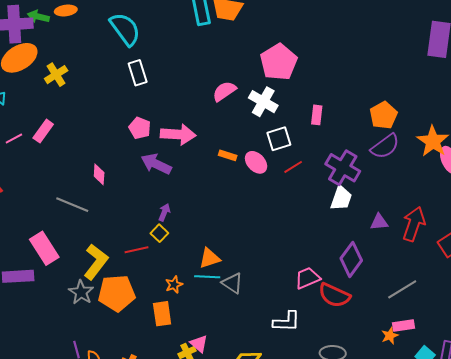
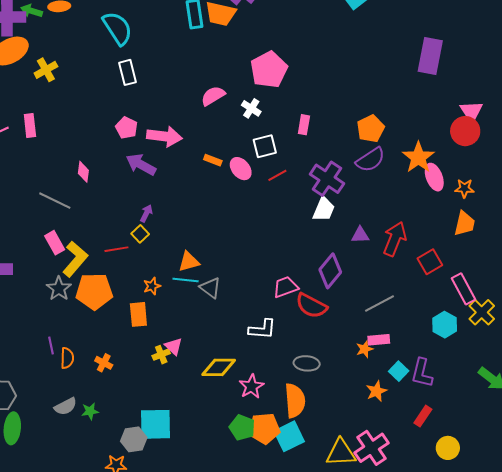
white cross: (263, 102) -> (251, 108), size x0.7
pink rectangle: (43, 131) -> (30, 125), turned -45
pink rectangle: (44, 248) -> (55, 243), moved, size x0.7

